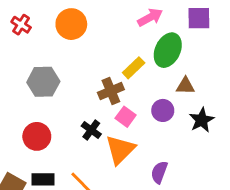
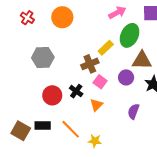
brown triangle: (185, 86) -> (142, 60), size x1.5
red circle: (37, 136) -> (52, 95), moved
orange triangle: (120, 150) -> (96, 105), size x0.6
purple semicircle: (159, 172) -> (133, 111), moved

